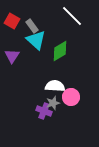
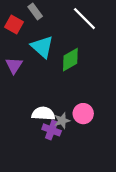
gray rectangle: (32, 26) -> (35, 12), moved
white semicircle: (55, 86) -> (43, 114), moved

